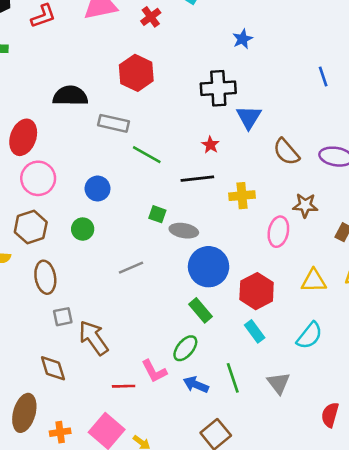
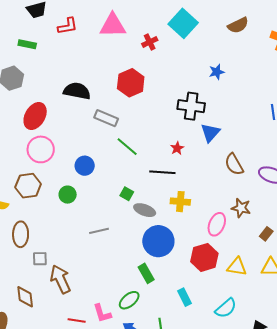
yellow cross: (242, 196) -> (180, 202), moved
brown ellipse: (45, 277) -> (21, 234), moved
red hexagon: (257, 291) -> (204, 257), moved

